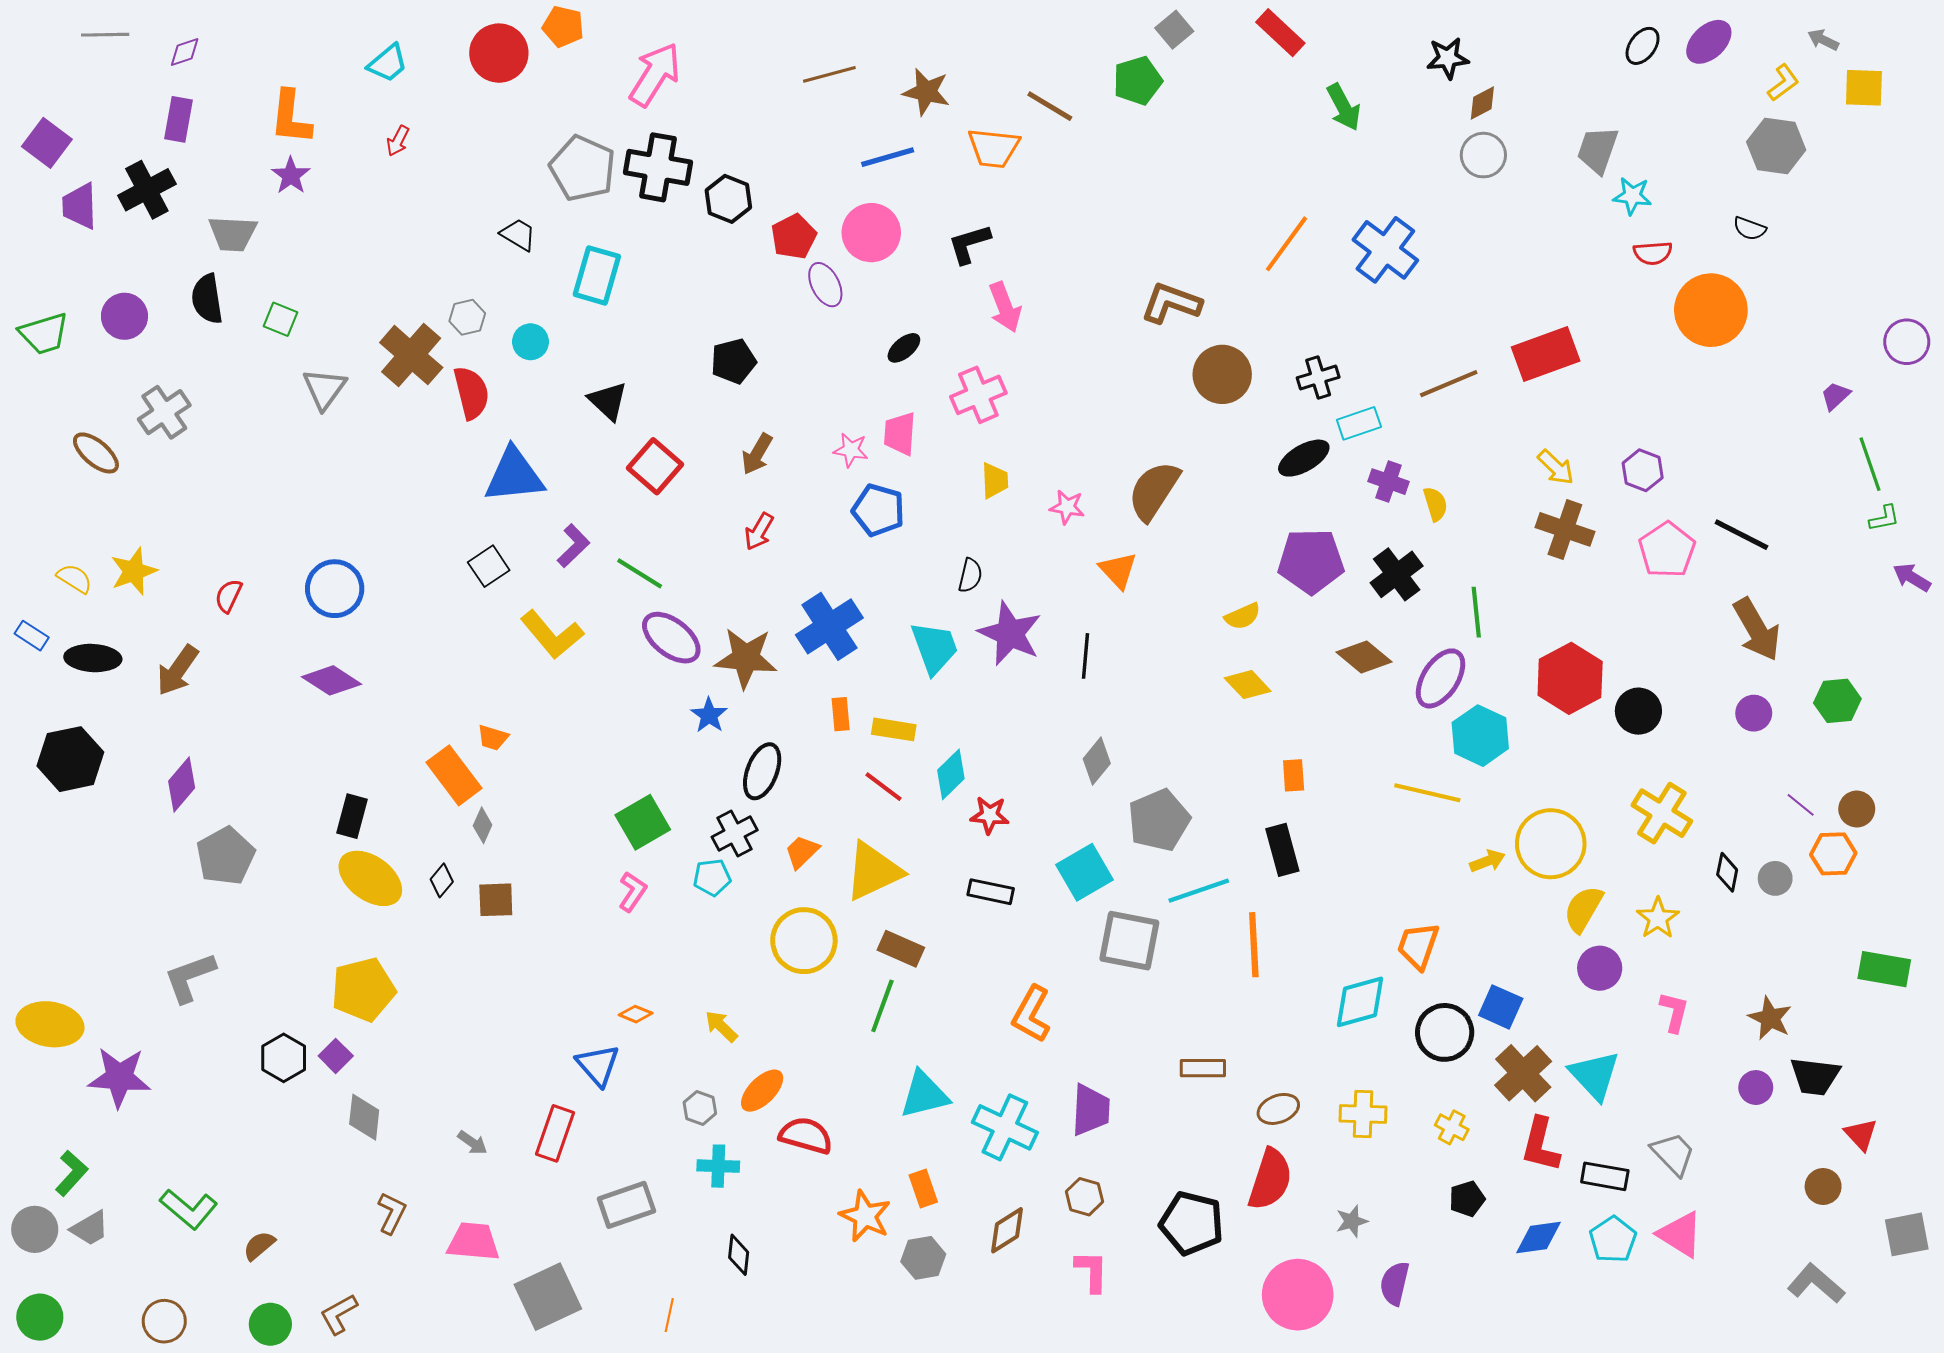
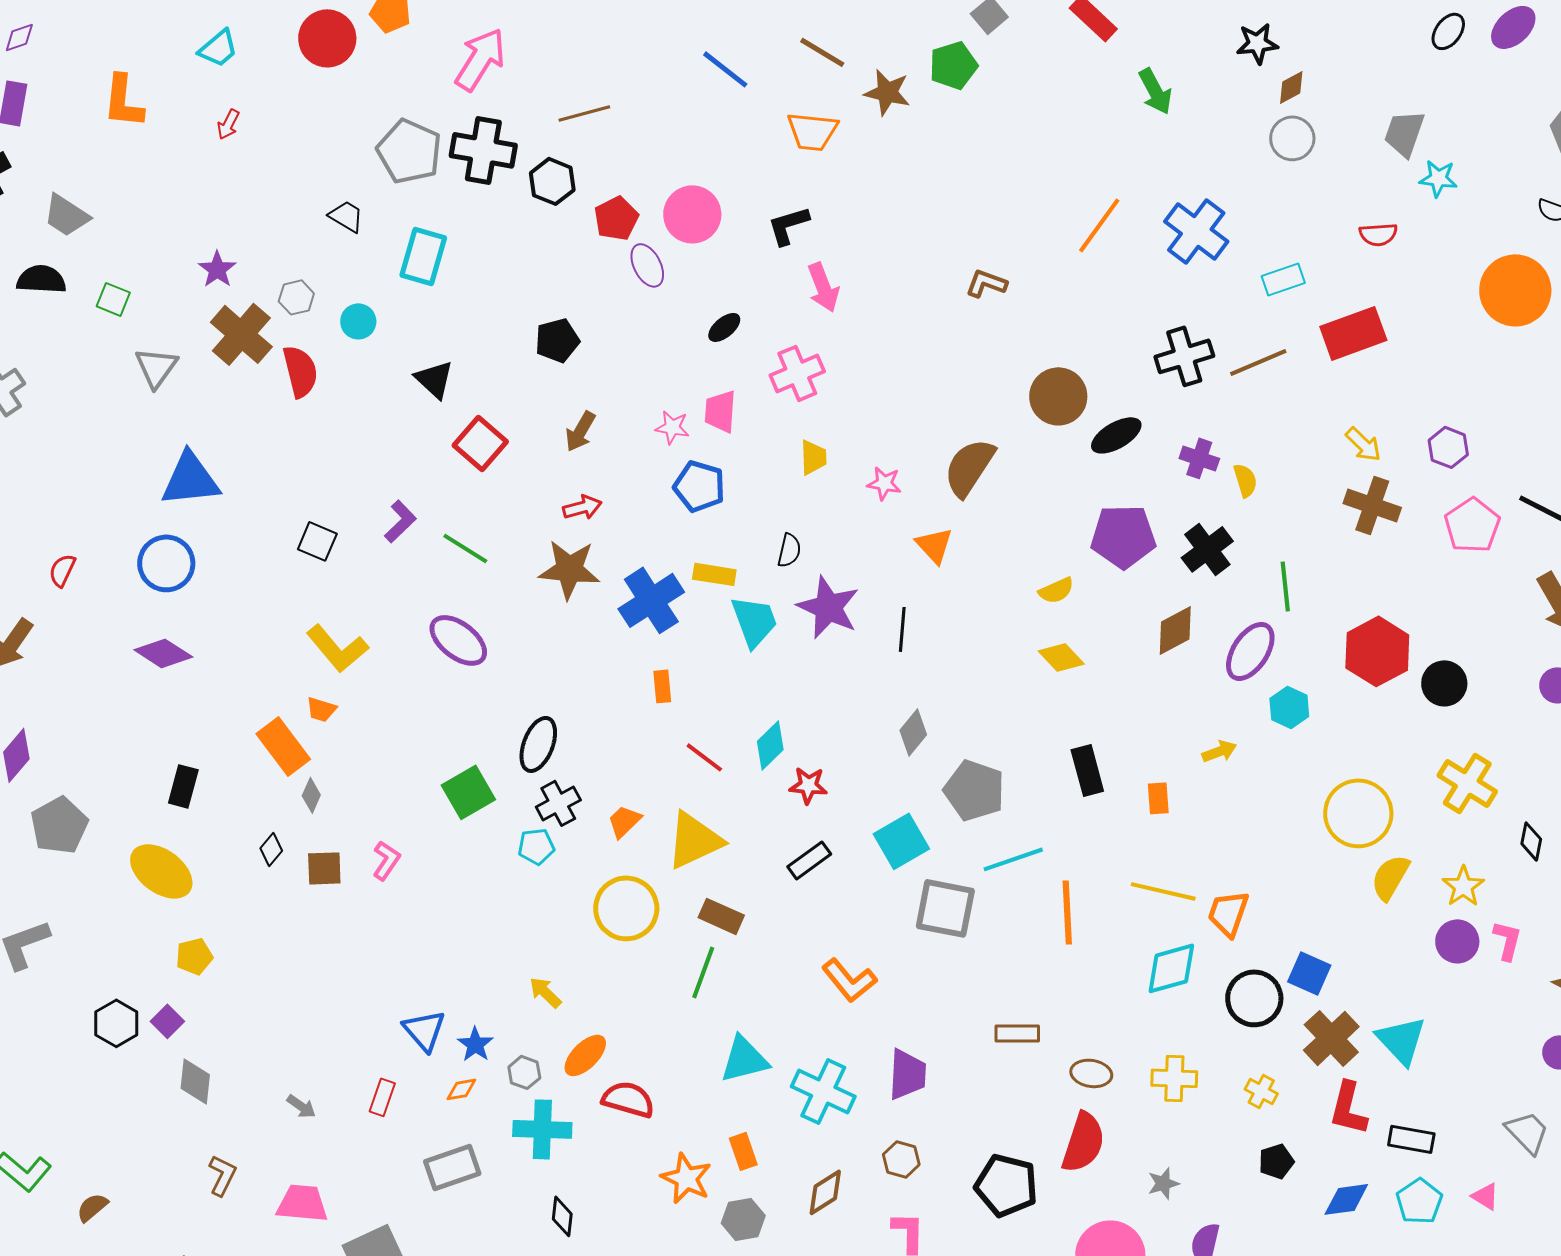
brown line: (829, 74) -> (584, 113), moved
brown star: (926, 92) -> (887, 92), moved
brown line: (1050, 106) -> (822, 52), moved
blue line: (888, 157) -> (725, 69), moved, turned 54
purple star: (291, 175) -> (217, 269), moved
gray trapezoid: (233, 234) -> (66, 215), turned 30
red semicircle: (1653, 253) -> (1378, 234), moved
black semicircle: (207, 299) -> (41, 279), turned 102
brown L-shape: (1171, 303) -> (986, 283), size x0.7
brown circle: (1222, 374) -> (1058, 396), moved
black cross: (1318, 377) -> (1184, 356), moved, size x1.4
cyan rectangle: (1359, 423) -> (1283, 279), moved
blue triangle: (514, 475) -> (190, 479), moved
red arrow: (759, 532) -> (582, 507), turned -135
black square: (489, 566) -> (317, 541), turned -33
yellow L-shape: (552, 635) -> (337, 648), moved
purple ellipse: (671, 638) -> (458, 640), moved
brown diamond: (1364, 657) -> (1175, 630), turned -68
brown star: (746, 658) -> (569, 569), moved
blue star: (709, 715) -> (475, 1044), moved
yellow rectangle: (894, 729) -> (714, 574), moved
cyan hexagon: (1480, 736) -> (1289, 707), size x0.7
black ellipse: (762, 771) -> (538, 744), moved
orange rectangle: (1294, 775) -> (1158, 798), moved
yellow line: (1427, 793) -> (1163, 891), moved
gray pentagon: (1159, 820) -> (974, 790), turned -30
black rectangle: (1282, 850) -> (1087, 770), moved
yellow arrow: (1487, 861) -> (1219, 751), moved
yellow ellipse: (370, 878) -> (161, 871), moved
pink L-shape: (633, 892) -> (386, 860), moved
black rectangle: (991, 892) -> (809, 860), turned -48
purple circle: (1600, 968) -> (1457, 941), moved
yellow pentagon: (363, 990) -> (194, 956), size x0.6
pink L-shape: (1674, 1012) -> (1507, 940), moved
orange diamond: (636, 1014) -> (461, 1089), moved, turned -32
orange L-shape: (1031, 1014) -> (849, 980), turned -68
brown ellipse: (1278, 1109) -> (1091, 1073), turned 30
red rectangle: (555, 1133) -> (382, 1097), size x0.7
gray trapezoid: (1673, 1154) -> (1527, 1132), moved
cyan cross: (718, 1166) -> (542, 1129), size x1.4
pink triangle: (1680, 1234) -> (1485, 1196), size x0.6

